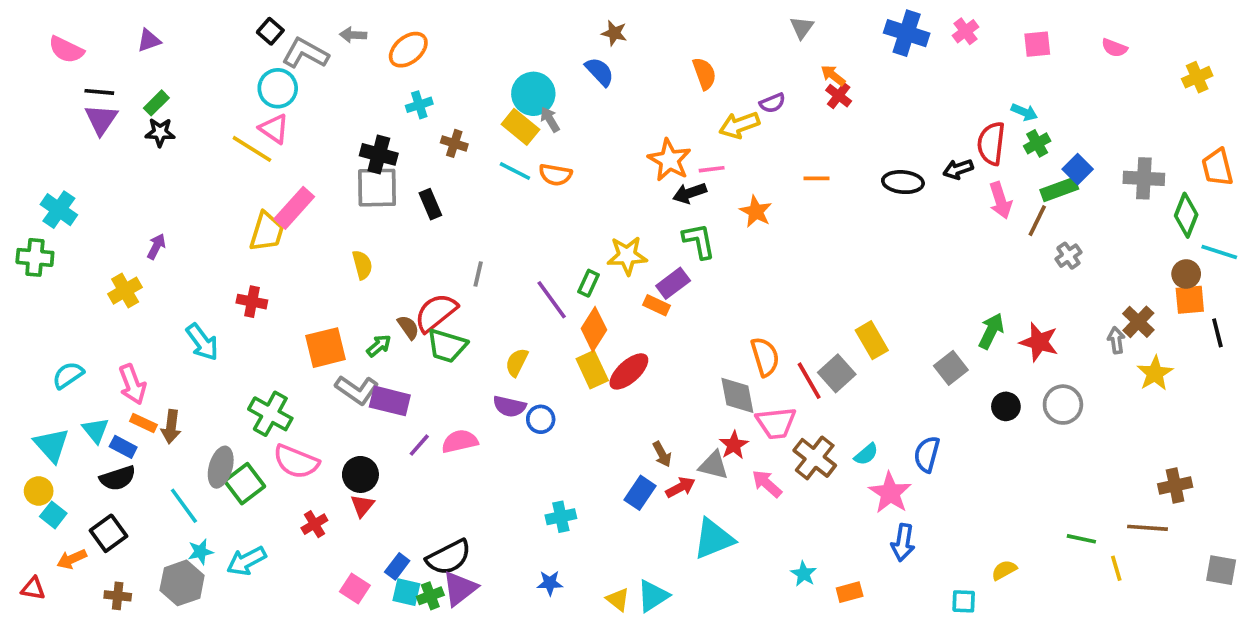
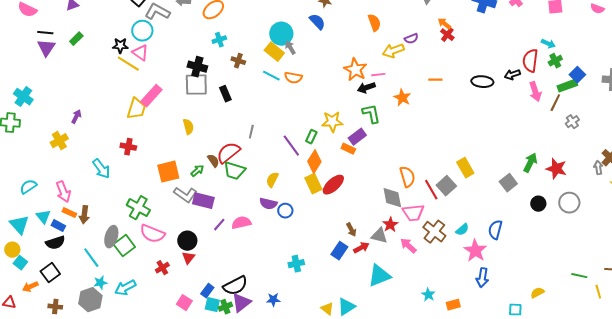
black star: (160, 132) -> (120, 46), moved
blue star: (550, 583) -> (273, 300), moved

